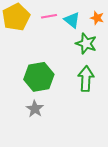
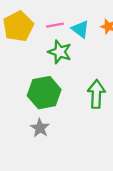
green star: (86, 44) -> (60, 52), moved

